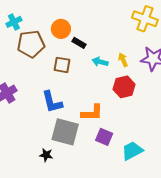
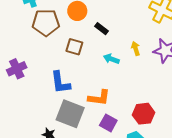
black rectangle: (79, 43) -> (101, 29), moved
cyan arrow: (100, 62) -> (111, 59), moved
red hexagon: (124, 87) -> (144, 114), moved

